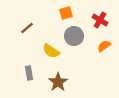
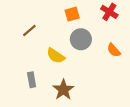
red cross: (100, 20) -> (109, 12), moved
orange semicircle: (104, 46) -> (114, 50), turned -96

